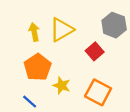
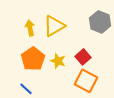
red square: (95, 51) -> (83, 57), moved
yellow star: (62, 86) -> (58, 61), moved

